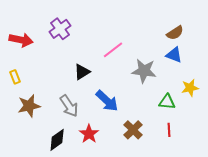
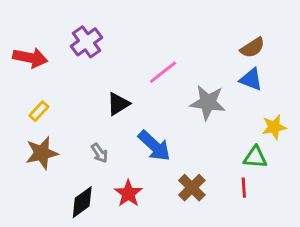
yellow rectangle: (15, 77) -> (39, 111), moved, turned 64
green triangle: (167, 102) -> (255, 157), moved
gray arrow: (69, 106) -> (99, 153), size x0.6

